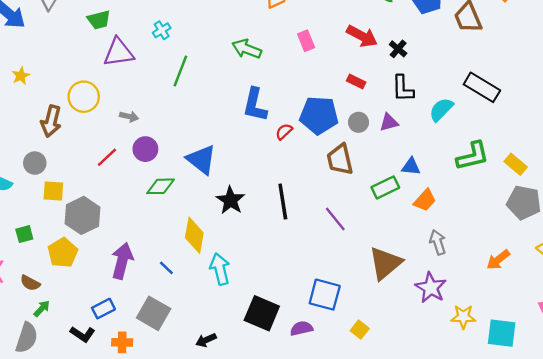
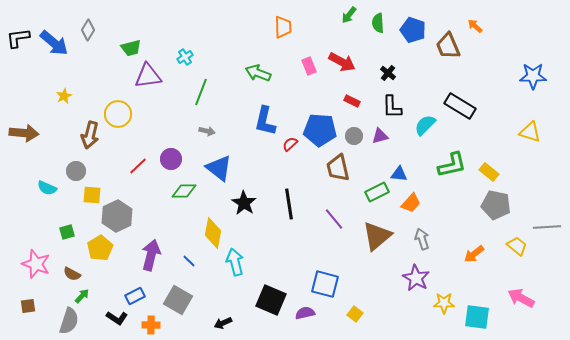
red arrow: (362, 36) -> (342, 62), moved
gray arrow: (129, 116) -> (207, 131), moved
brown triangle: (385, 263) -> (377, 236), moved

